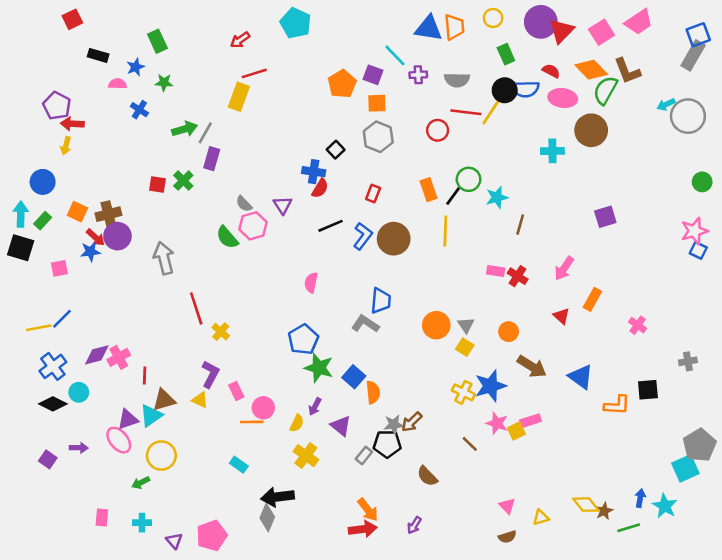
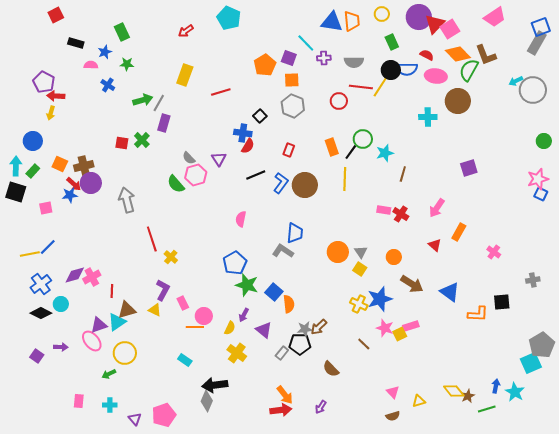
pink square: (601, 32) -> (450, 29), moved
red line: (254, 73) -> (221, 92), moved

